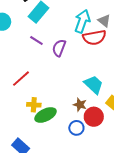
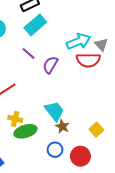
cyan arrow: (82, 21) -> (79, 41), turned 40
cyan trapezoid: (94, 85) -> (54, 111), moved
red circle: (94, 117) -> (80, 156), moved

